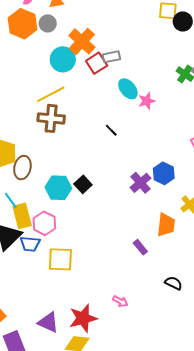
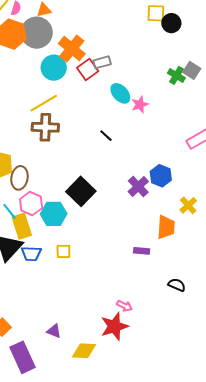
gray circle: (48, 23) -> (37, 33), size x1.8
black square: (83, 184) -> (81, 191), size x1.6
cyan hexagon: (58, 188) -> (54, 214), moved
pink hexagon: (44, 223) -> (31, 204), moved
purple rectangle: (140, 247) -> (142, 251), turned -42
yellow square: (60, 259) -> (63, 251), moved, size x0.6
red star: (83, 318) -> (114, 326), moved
purple triangle: (48, 322) -> (54, 331), size x0.7

